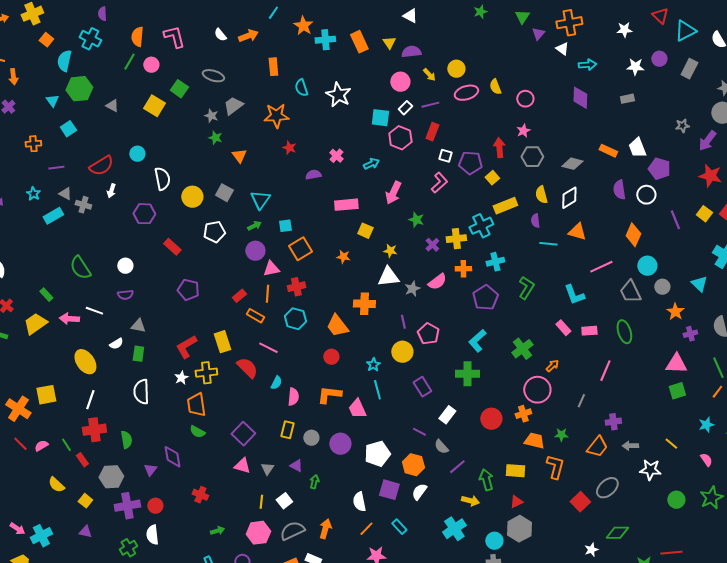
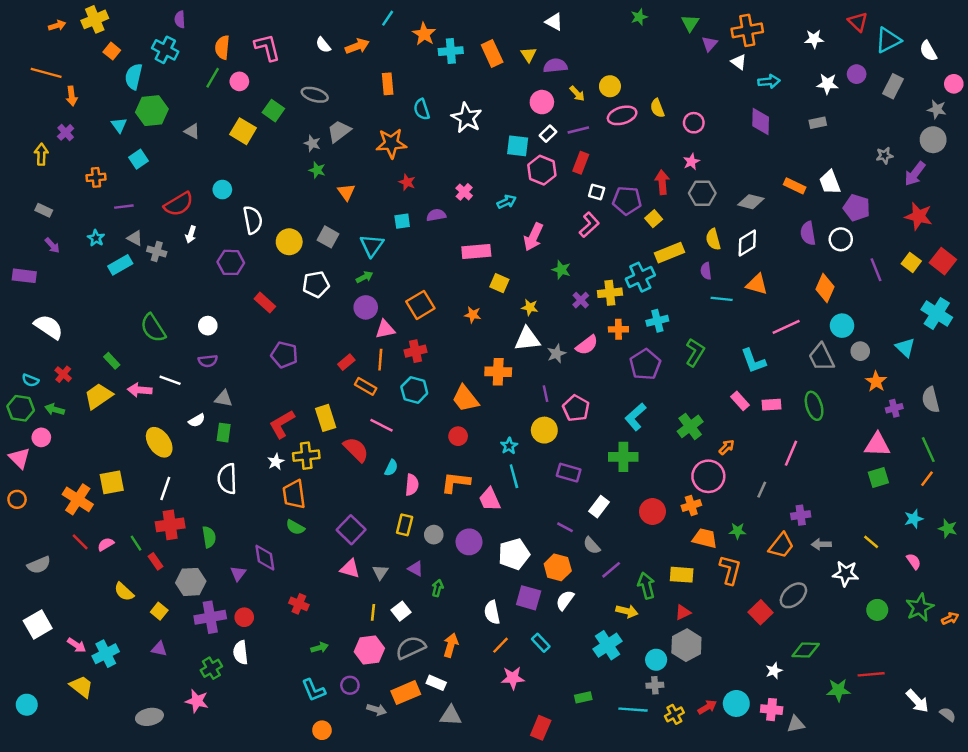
cyan square: (285, 226) -> (402, 221), moved
purple rectangle: (422, 387) -> (569, 473), turned -42

